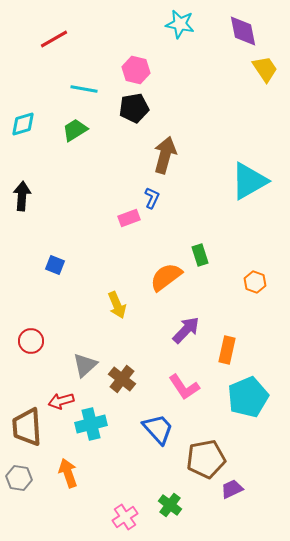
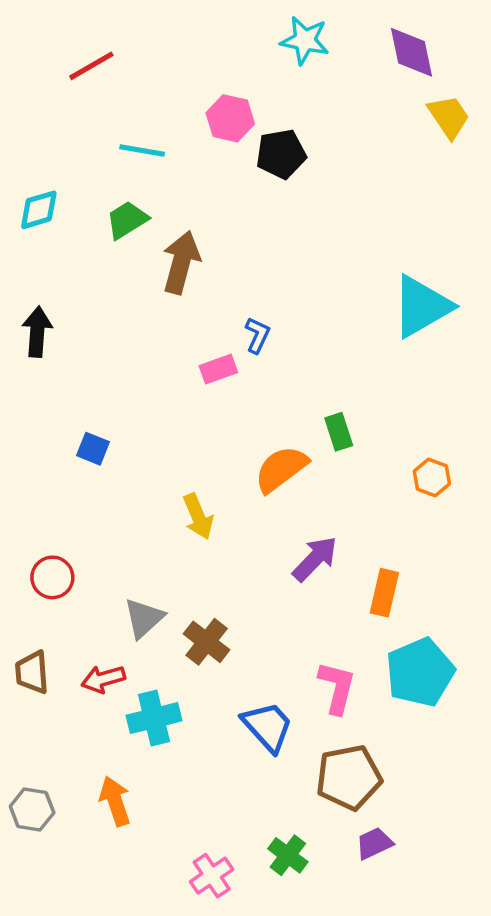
black pentagon: (134, 108) -> (281, 154), moved
brown arrow: (165, 155) -> (181, 262), moved
pink L-shape: (184, 387) -> (337, 688), moved, turned -132
brown trapezoid: (27, 427) -> (32, 672), moved, size x0.7
purple trapezoid: (232, 489) -> (374, 843), moved

